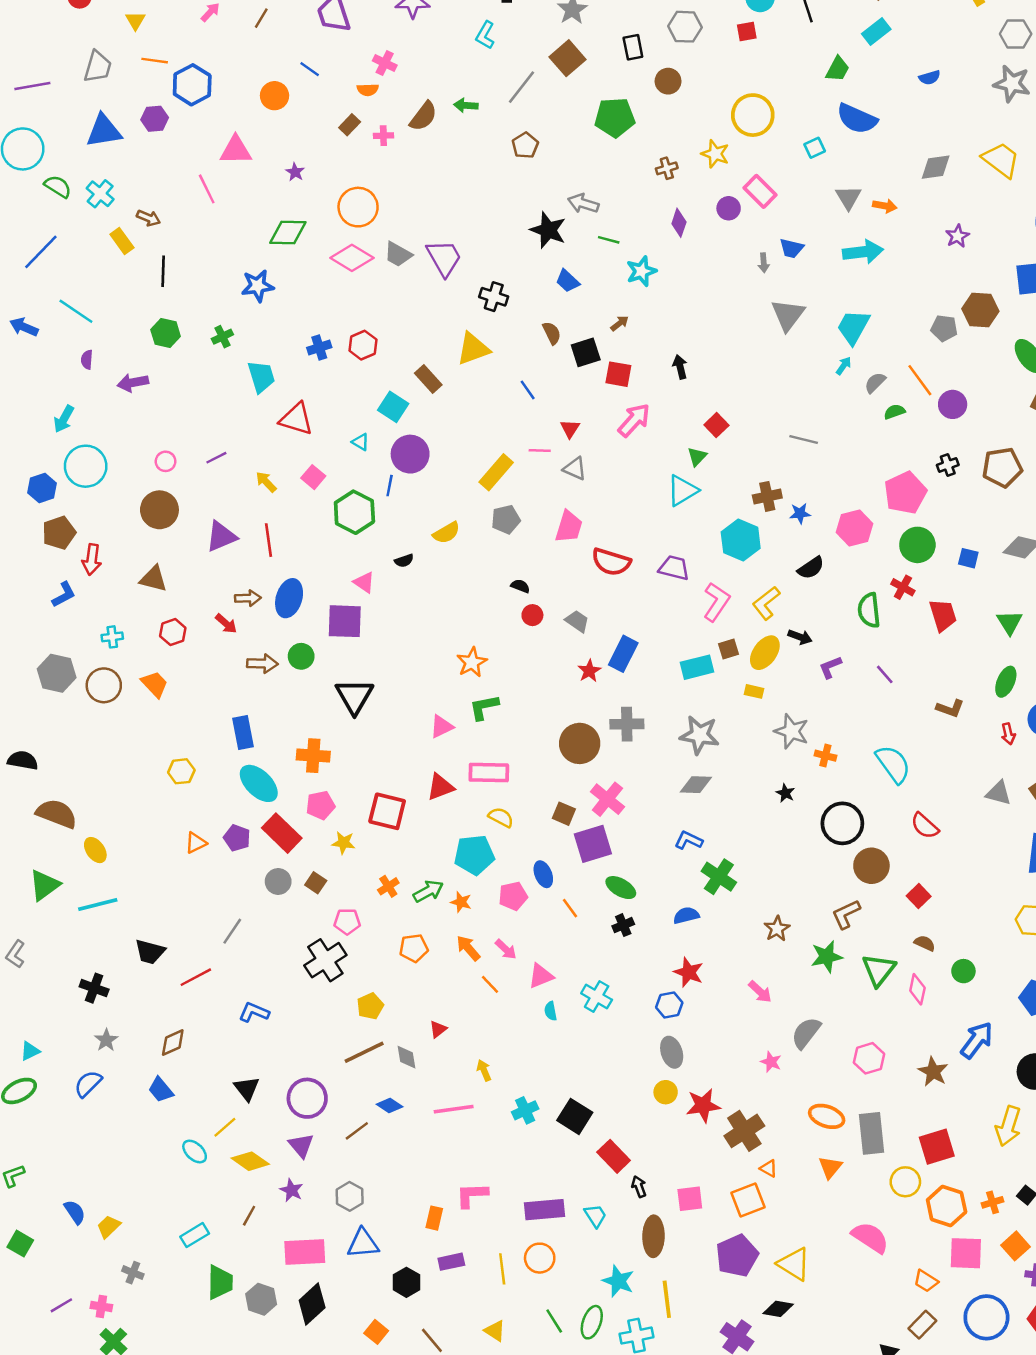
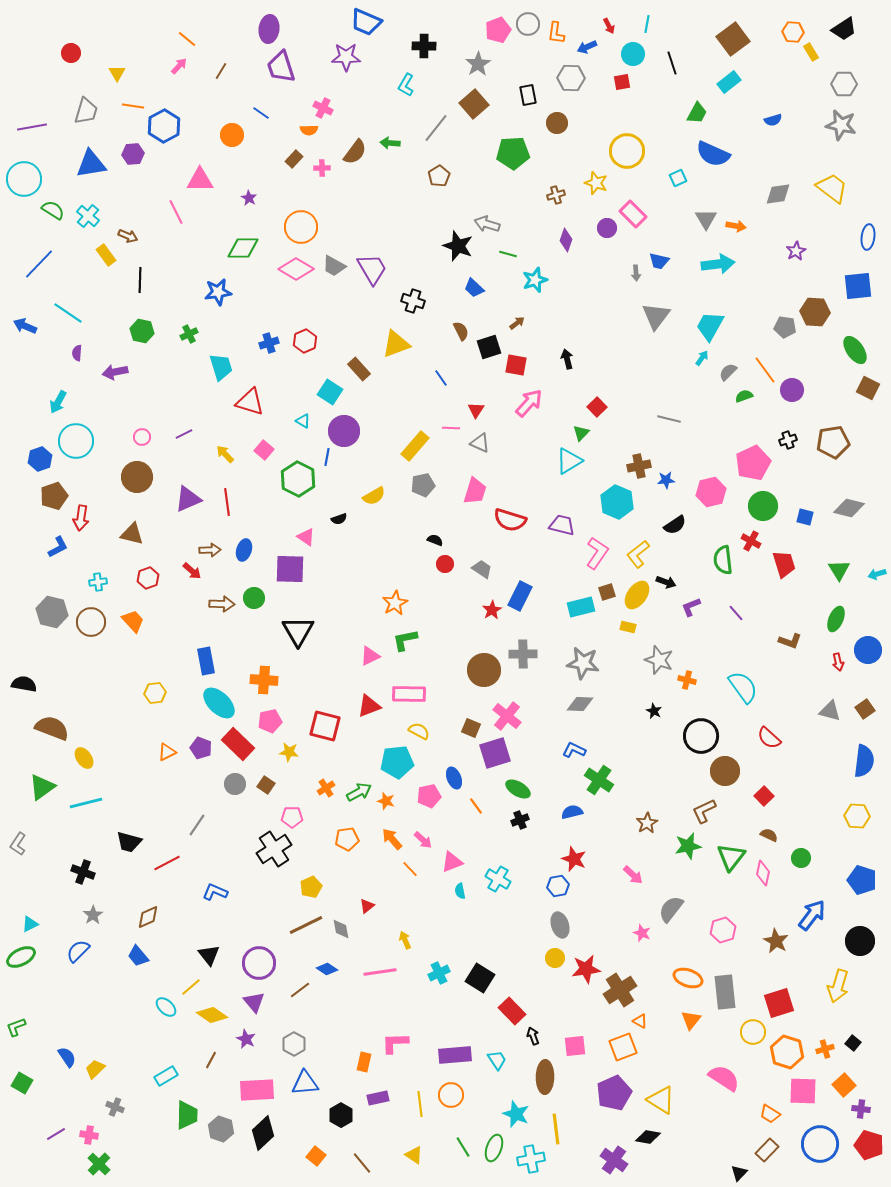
blue ellipse: (289, 598) -> (244, 550), size x0.7

